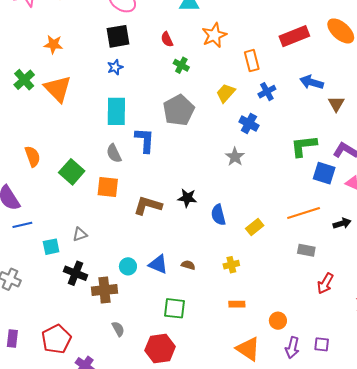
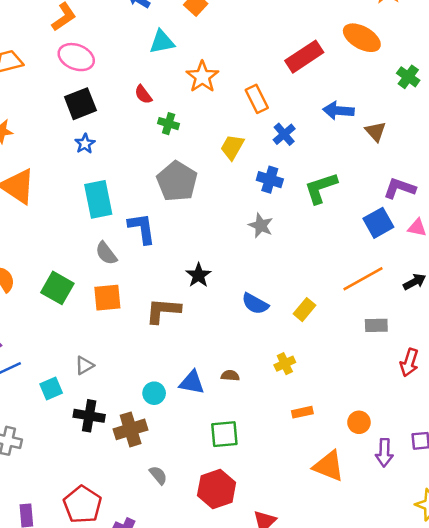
green L-shape: (304, 146) -> (321, 188), moved
blue square: (324, 173) -> (378, 223), turned -35
black star: (187, 198) -> (199, 275), moved, turned -30
blue semicircle: (218, 215) -> (255, 304), turned -35

